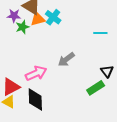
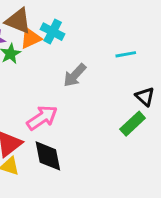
cyan line: (100, 33) -> (126, 54), moved
gray arrow: (66, 59) -> (75, 75), moved

